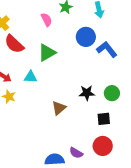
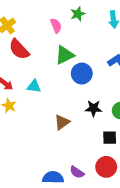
blue circle: (86, 37) -> (82, 74), moved
green triangle: (47, 53) -> (65, 55), moved

